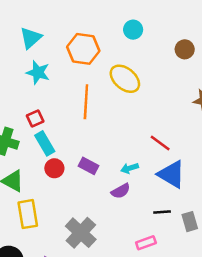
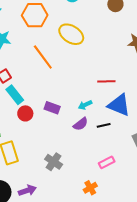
orange line: (86, 102) -> (43, 57), turned -32
red line: (160, 143) -> (106, 81), turned -30
black line: (162, 212) -> (104, 125), moved
gray cross: (81, 233) -> (54, 162), size x0.7

